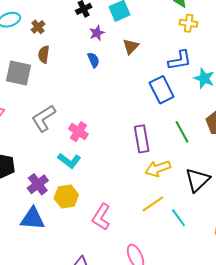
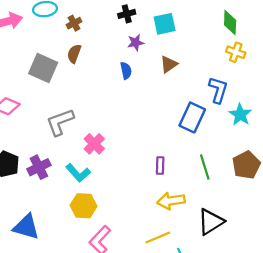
blue L-shape: (180, 60) -> (218, 90), turned -75
blue rectangle: (162, 90) -> (192, 117), turned 40
purple rectangle: (142, 139) -> (160, 166), size x0.6
purple cross: (38, 184) -> (39, 167), moved
yellow hexagon: (66, 197) -> (84, 206), moved

